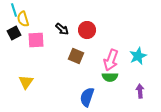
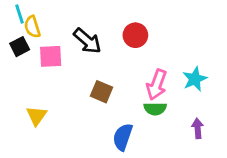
black arrow: (62, 29) -> (87, 41), size x1.5
red circle: (87, 30) -> (135, 35), moved
brown square: (76, 56) -> (101, 92), moved

